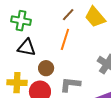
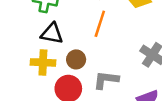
yellow cross: (17, 83) -> (43, 62), moved

